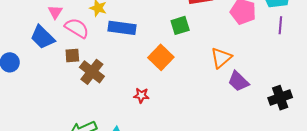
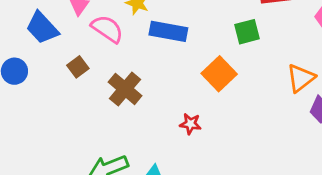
blue trapezoid: (43, 37) -> (42, 28), moved
brown square: (72, 56) -> (78, 67), moved, turned -35

